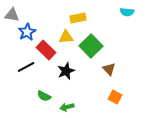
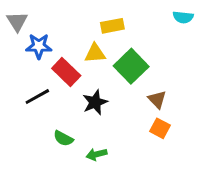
gray triangle: (12, 15) -> (17, 21), turned 49
blue star: (27, 32) -> (39, 46), turned 30
orange square: (115, 97) -> (160, 128), moved

